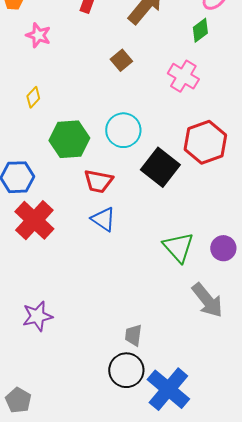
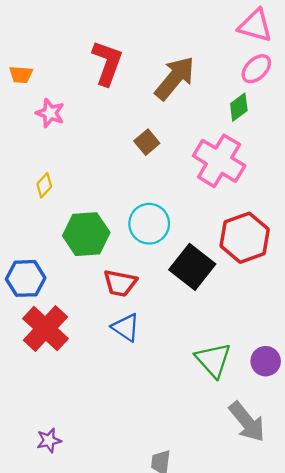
pink cross: (183, 76) -> (219, 161), size x1.4
purple star: (37, 316) -> (49, 440), size x0.7

